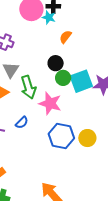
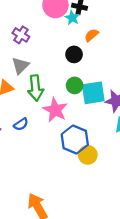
orange semicircle: (66, 37) -> (91, 35), moved
black circle: (56, 63) -> (74, 54), moved
blue hexagon: (61, 136) -> (75, 140), moved

